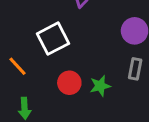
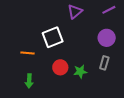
orange line: (18, 66) -> (27, 53), turned -48

